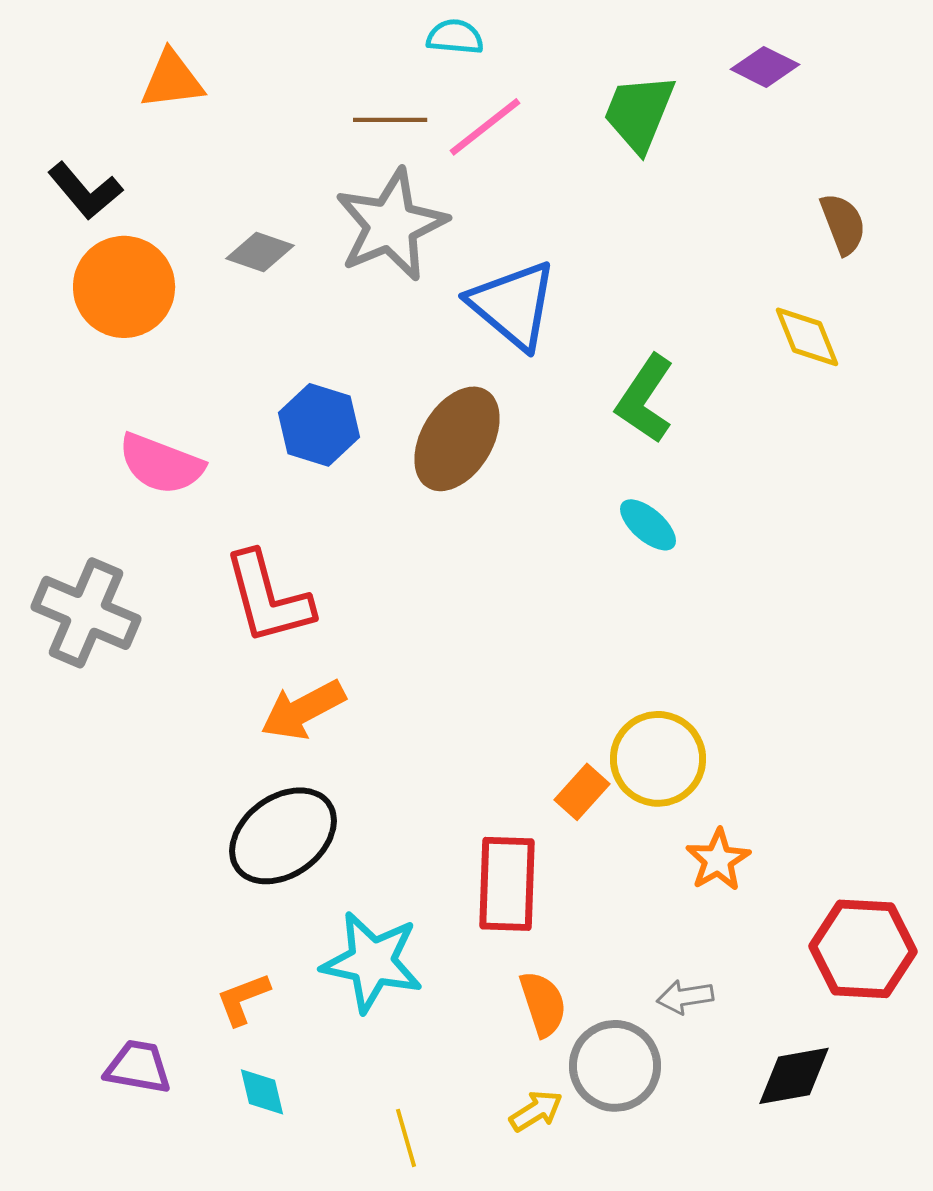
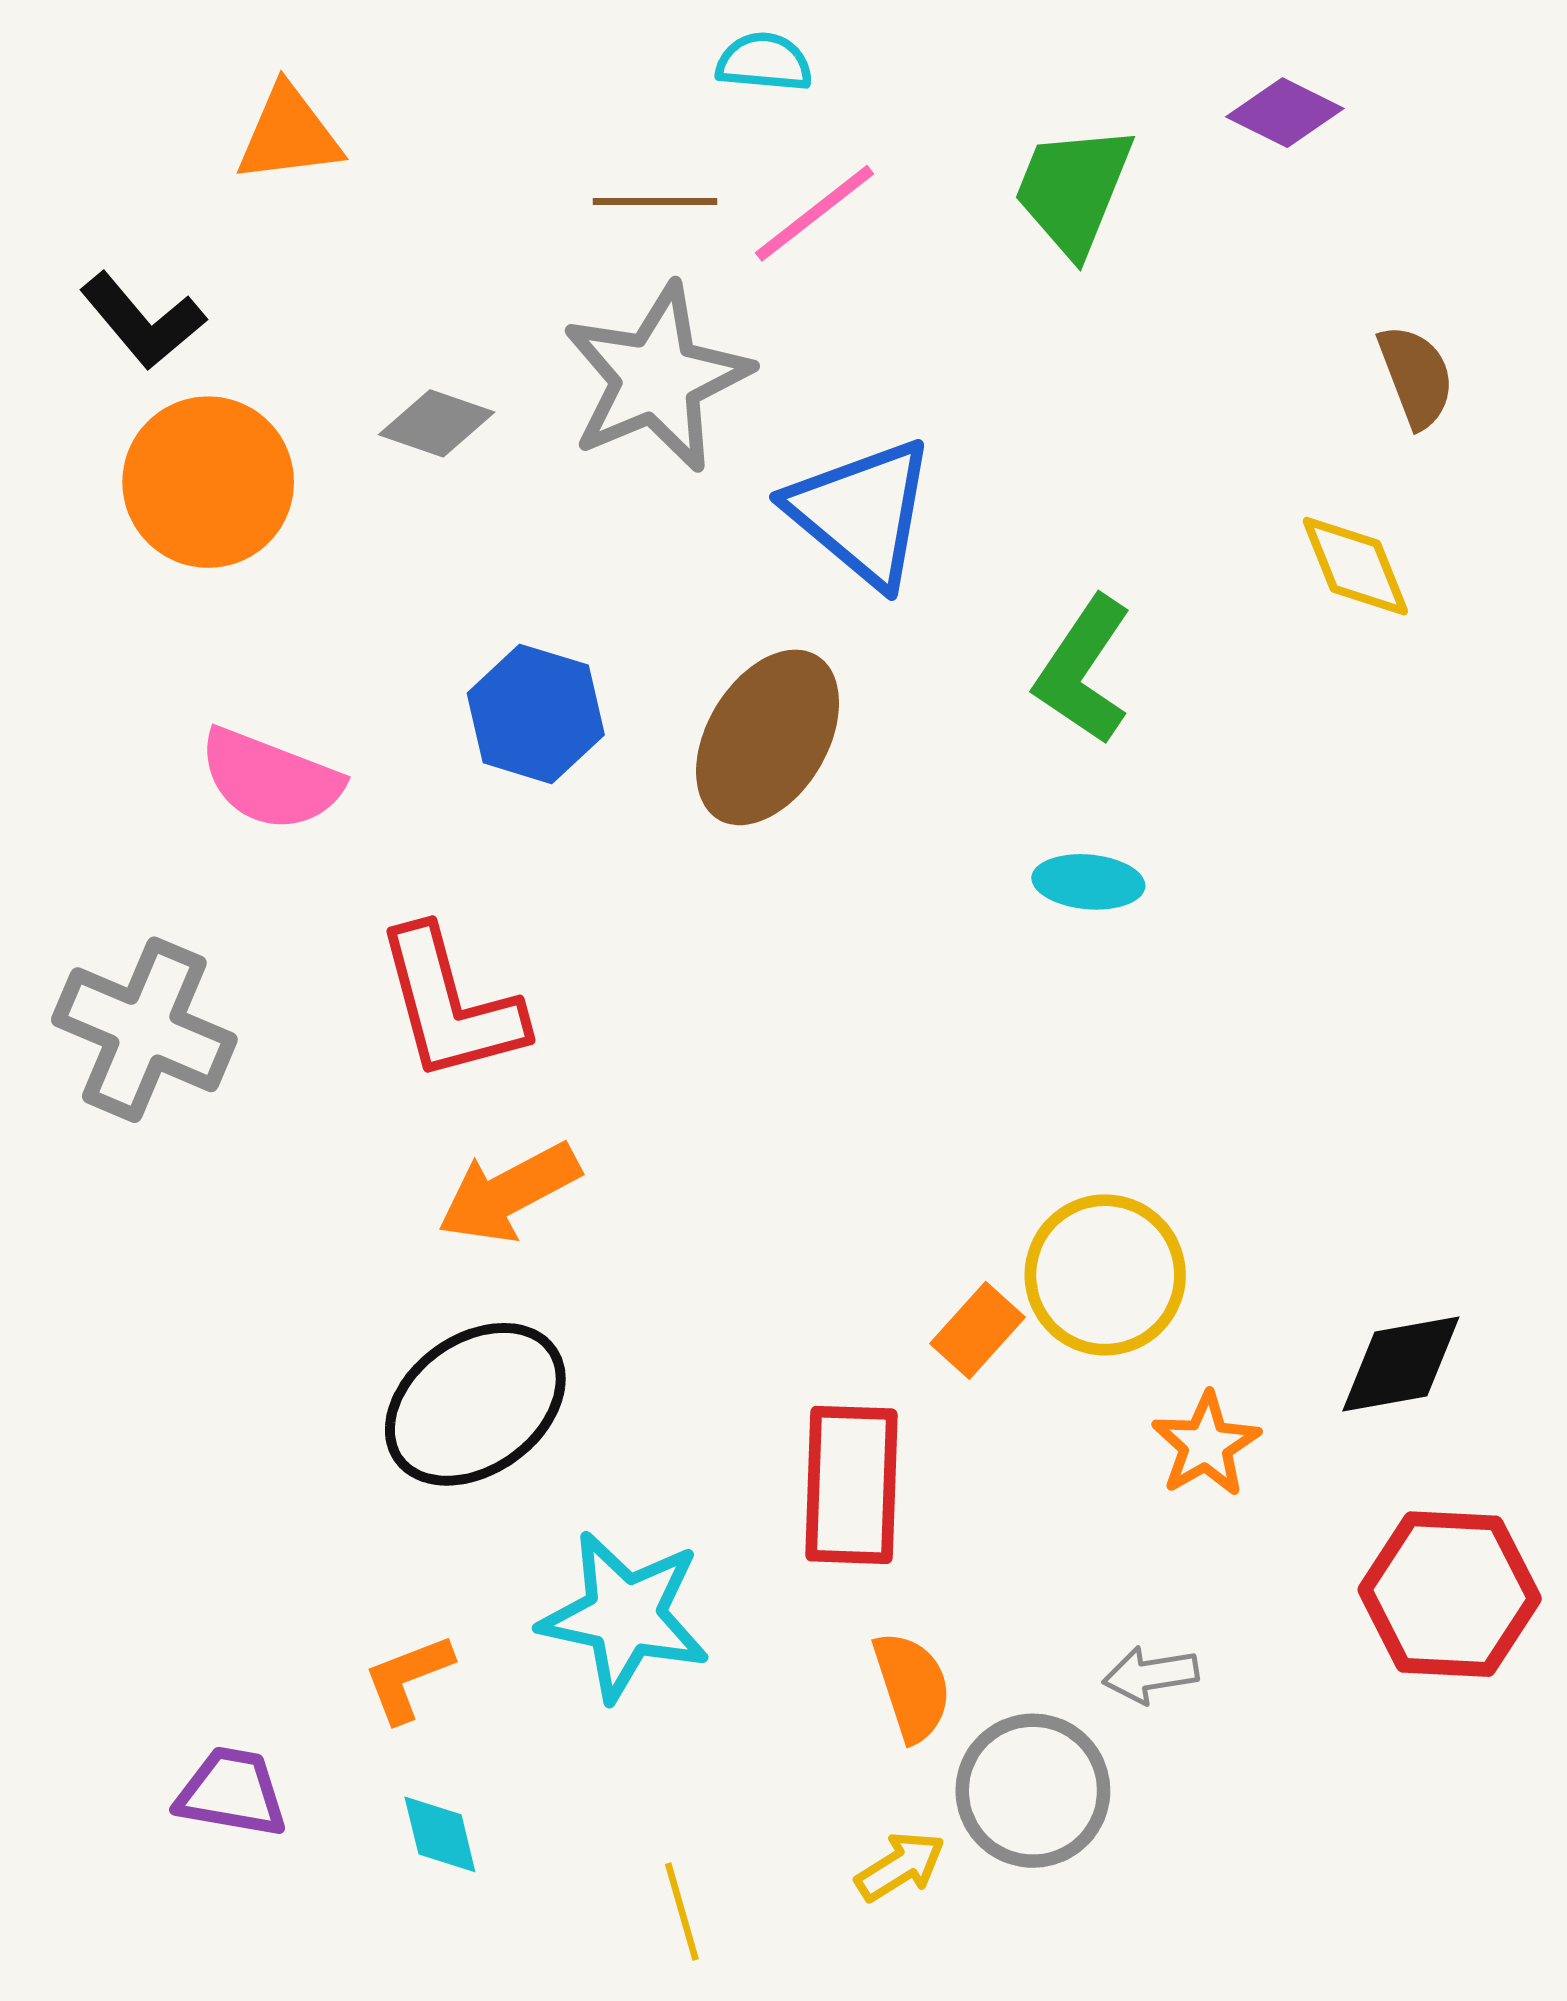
cyan ellipse: (648, 525) -> (1088, 882), turned -36
black diamond: (794, 1076) -> (1401, 1364), moved

